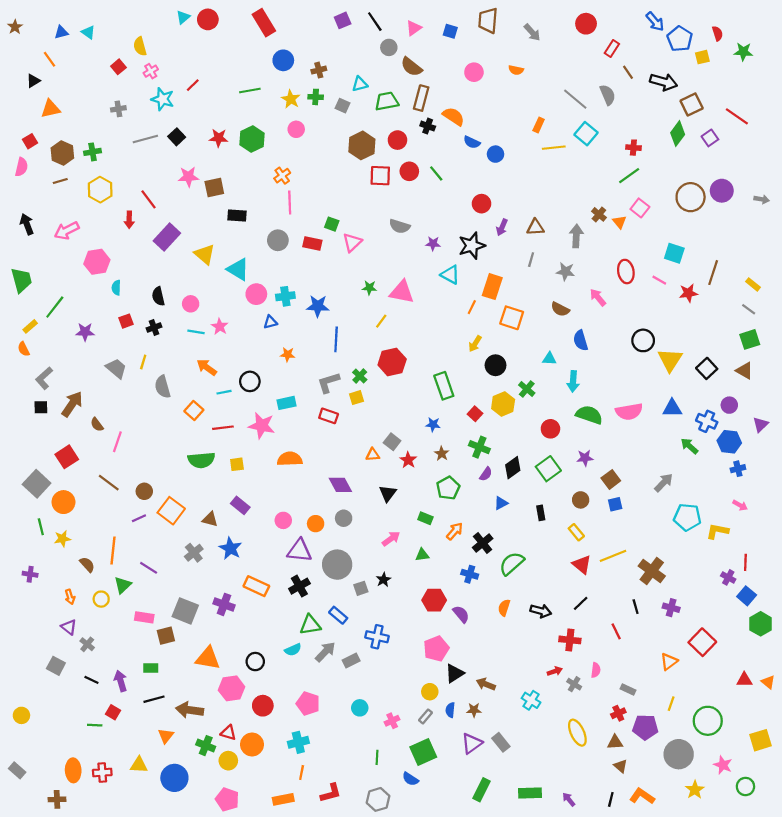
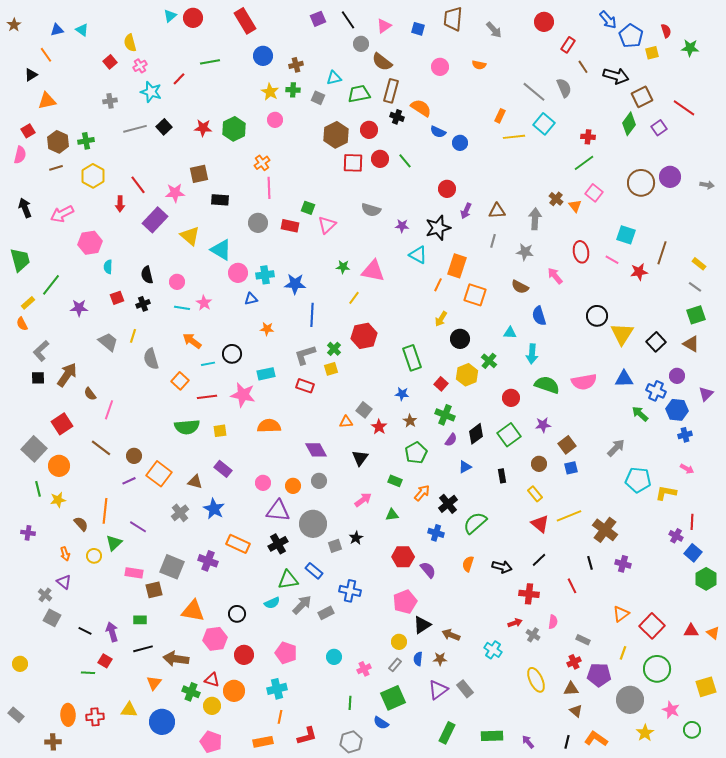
green line: (250, 91) -> (210, 62), moved
pink star: (188, 177) -> (175, 193), moved
red square: (702, 642) -> (652, 626), moved
gray cross: (87, 644) -> (45, 595), moved

